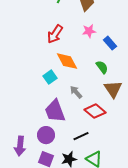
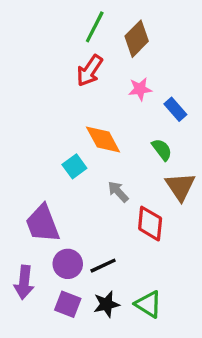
red arrow: (55, 34) -> (90, 71), moved
purple trapezoid: (55, 111) -> (43, 224), moved
red diamond: (95, 111) -> (150, 224), turned 55
black line: (81, 136) -> (103, 266), moved

